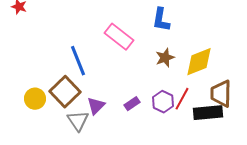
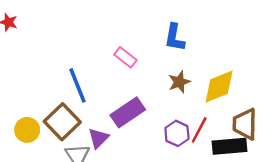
pink rectangle: (119, 37) -> (125, 57), size x0.7
purple rectangle: (132, 104) -> (128, 112), moved, size x1.8

